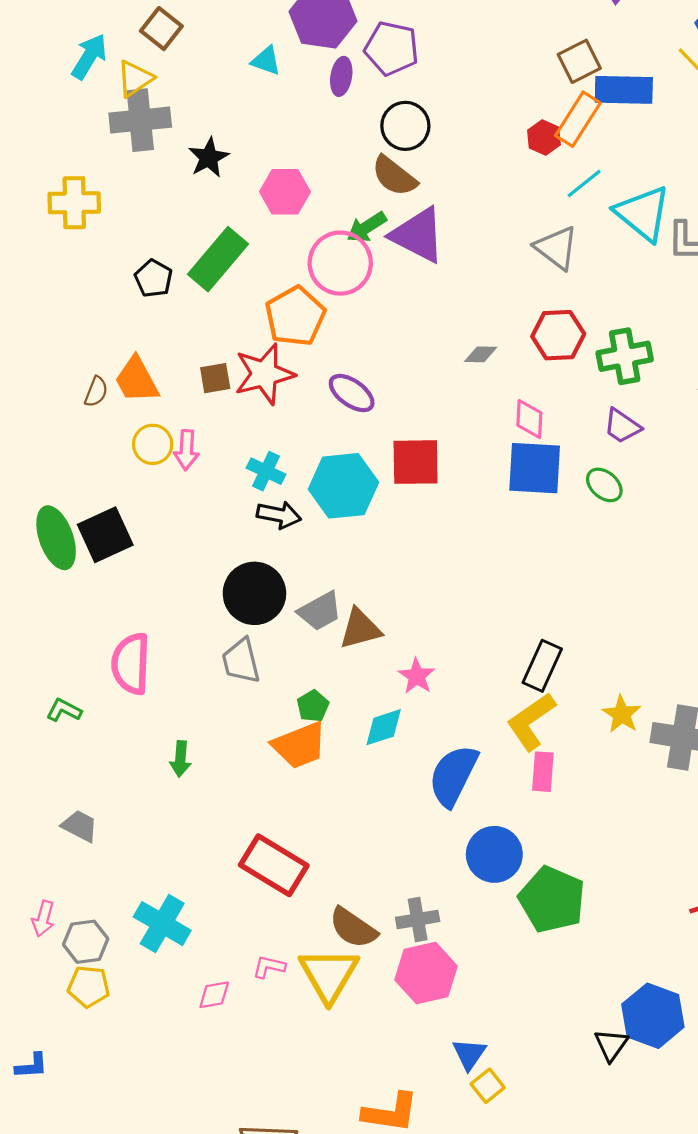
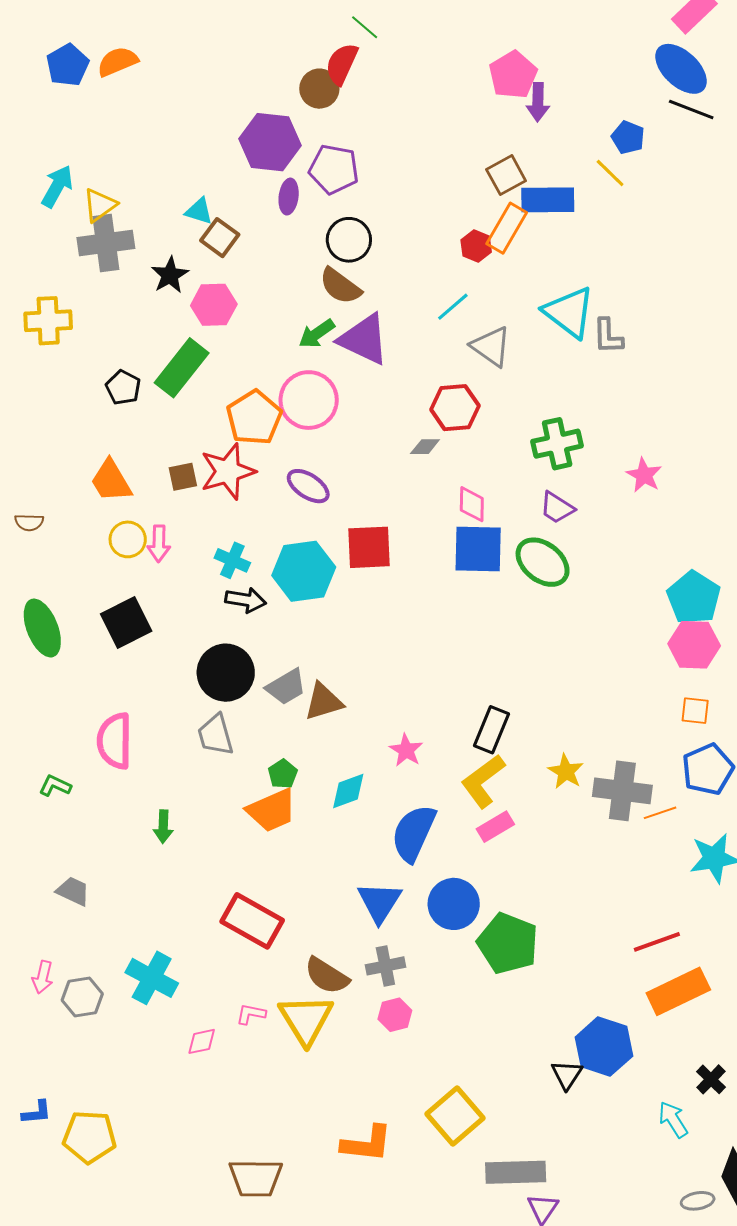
brown square: (161, 29) -> (220, 238), moved
cyan triangle: (266, 61) -> (199, 211), moved
cyan line: (584, 184) -> (453, 307), moved
pink hexagon: (285, 192) -> (214, 305), moved
pink circle: (340, 263) -> (309, 400), moved
red hexagon: (558, 335) -> (455, 408), moved
brown semicircle: (96, 392) -> (29, 522), moved, turned 72
green ellipse: (604, 485) -> (543, 562), size x1.6
black square: (105, 535) -> (126, 623), moved
pink star: (417, 676) -> (406, 750), moved
pink rectangle: (543, 772) -> (495, 827), turned 57
pink hexagon: (426, 973) -> (395, 1015), size x0.6
yellow pentagon: (89, 987) -> (89, 1137), moved, size x1.4
blue triangle: (469, 1054) -> (380, 902), moved, size x1.4
yellow square: (488, 1086) -> (455, 1116), size x1.8

